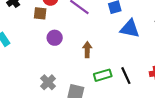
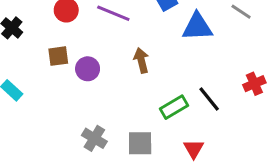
brown square: (40, 13) -> (58, 56), moved
brown arrow: (87, 50) -> (141, 60), moved

